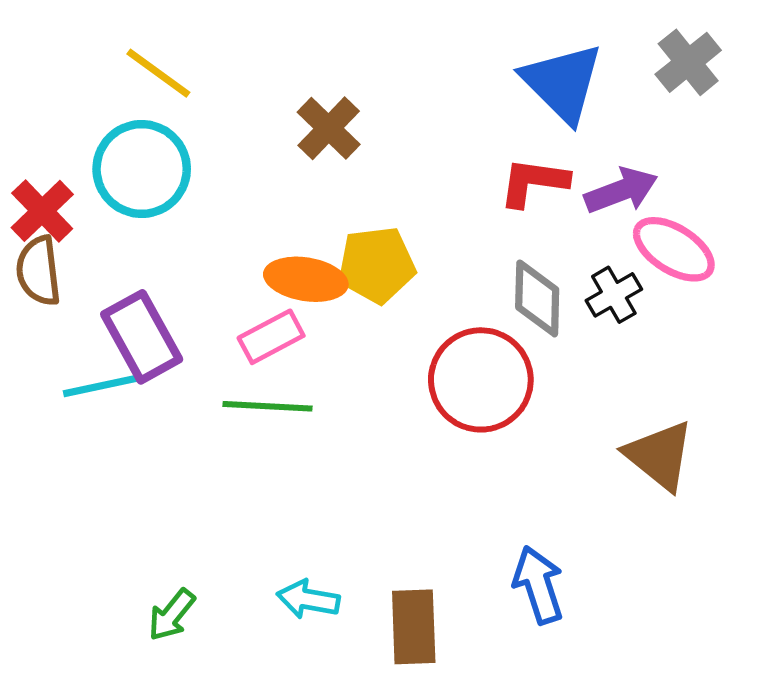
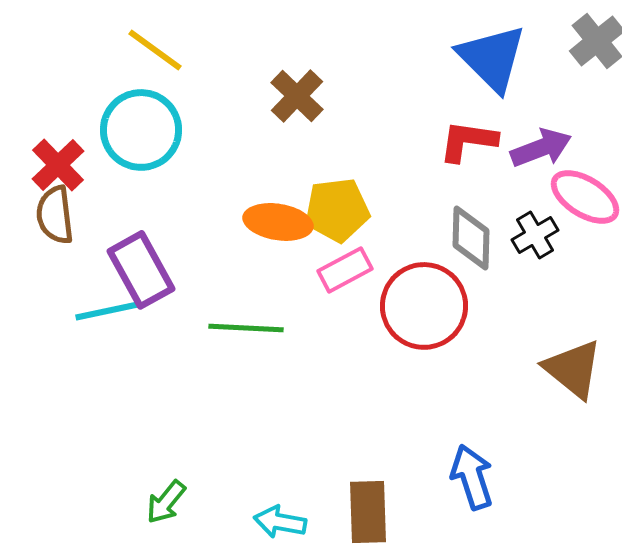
pink rectangle: (271, 337) -> (345, 270), moved
cyan arrow: (308, 599) -> (280, 522), moved

